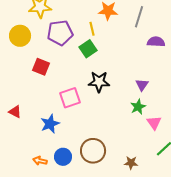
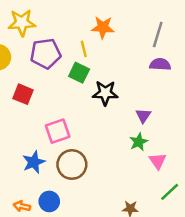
gray line: (139, 17) -> (158, 35), moved
green square: (88, 49) -> (79, 73), turned -30
black star: (99, 82) -> (105, 93), moved
brown circle: (93, 151) -> (72, 165), moved

